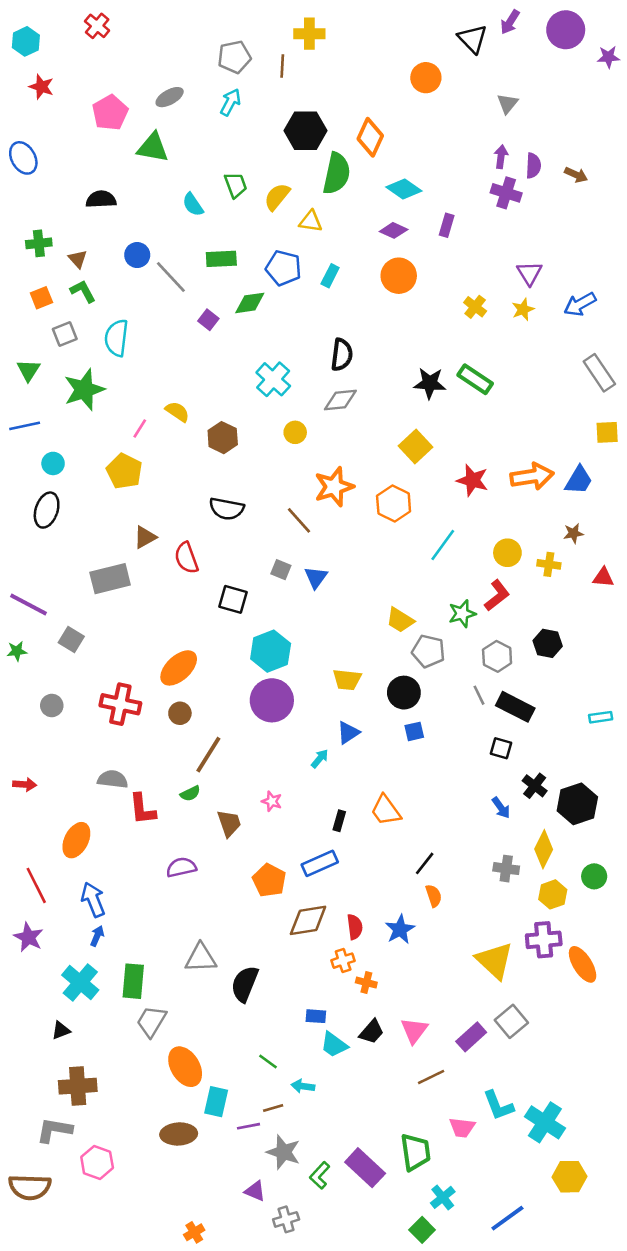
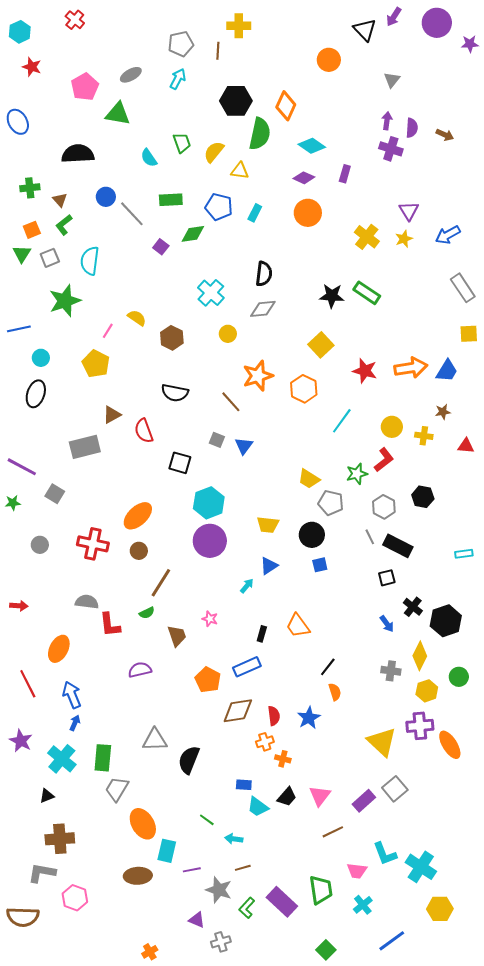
black semicircle: (101, 199) -> (78, 154), size x1.4
green L-shape: (83, 291) -> (64, 225), turned -100
yellow cross: (475, 307) -> (367, 237), size x1.4
green triangle: (28, 370) -> (22, 254), moved
black square: (501, 748) -> (387, 578), turned -30
purple star: (28, 937) -> (21, 741), moved
brown line: (273, 1108) -> (243, 868), moved
cyan cross: (443, 1197) -> (363, 905), moved

